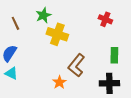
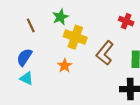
brown L-shape: (76, 65) -> (105, 53), moved
orange star: (59, 82) -> (65, 66), moved

